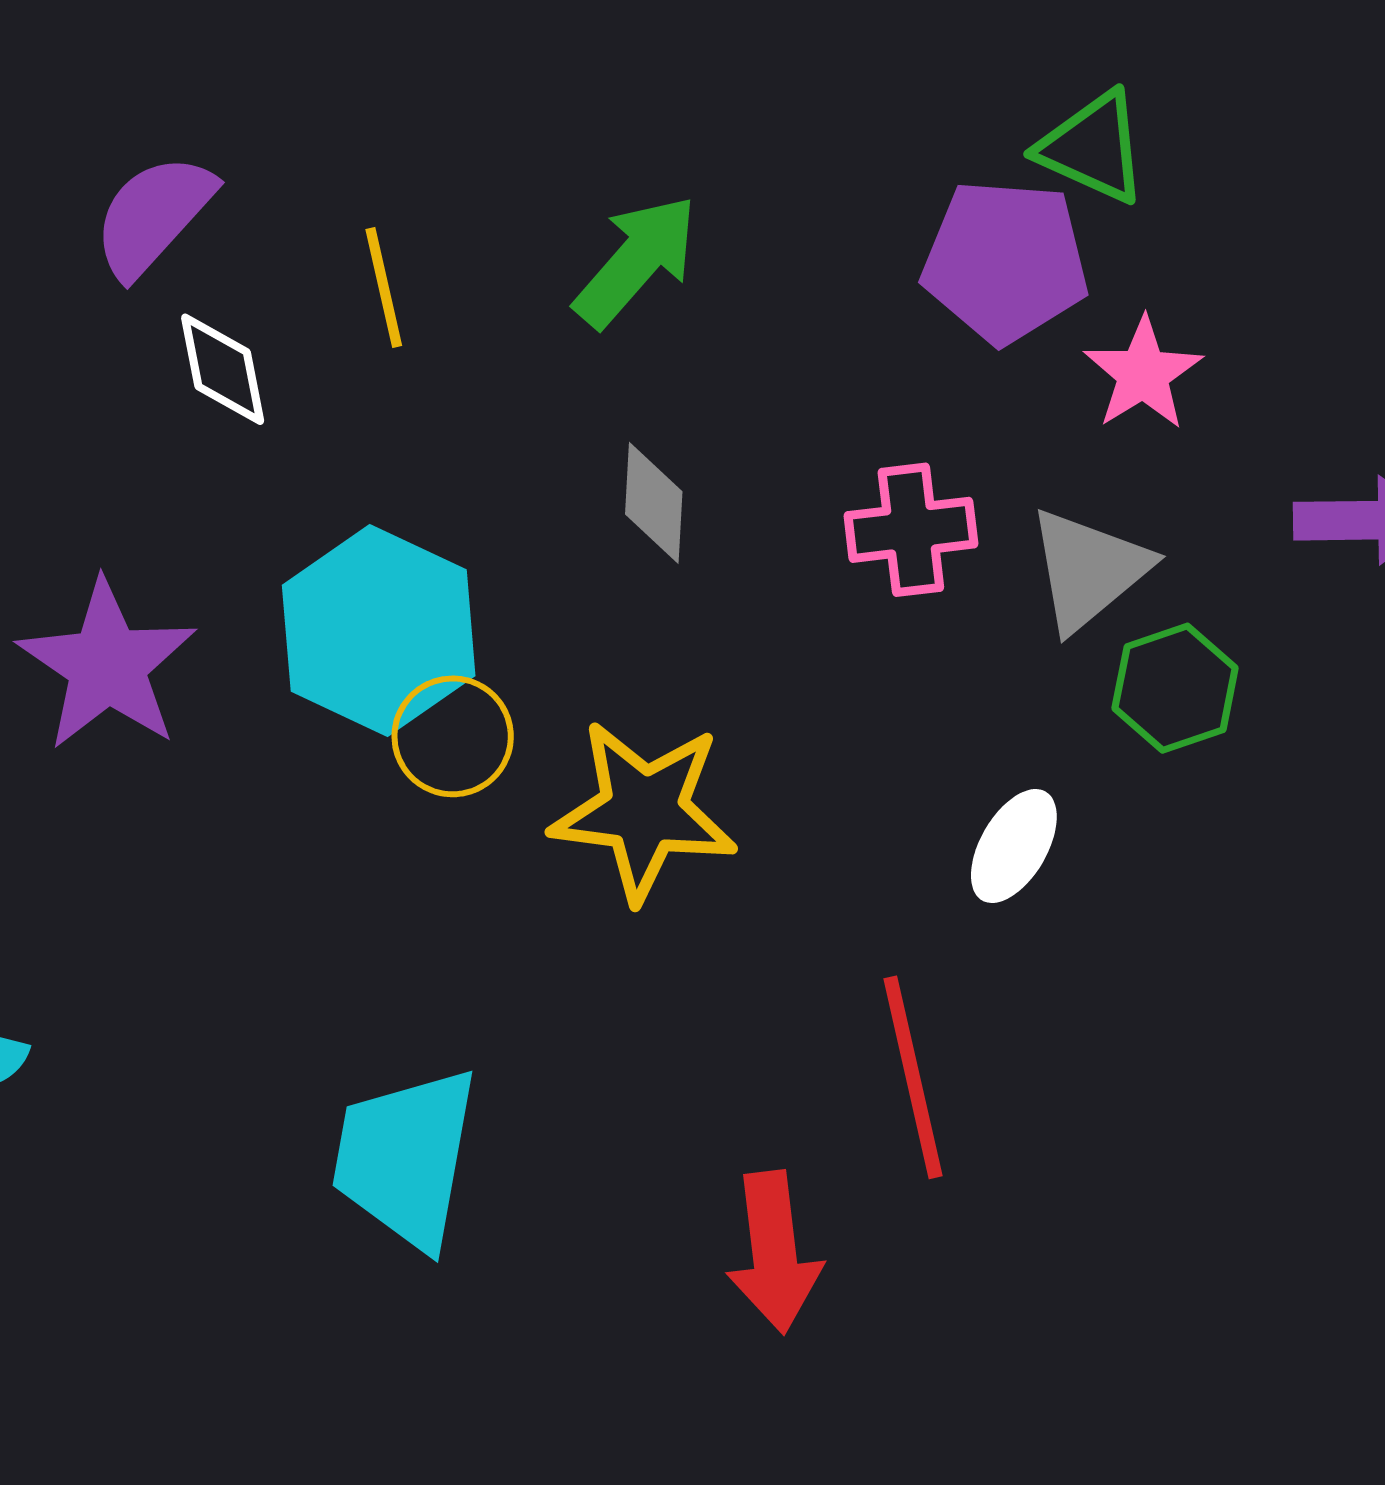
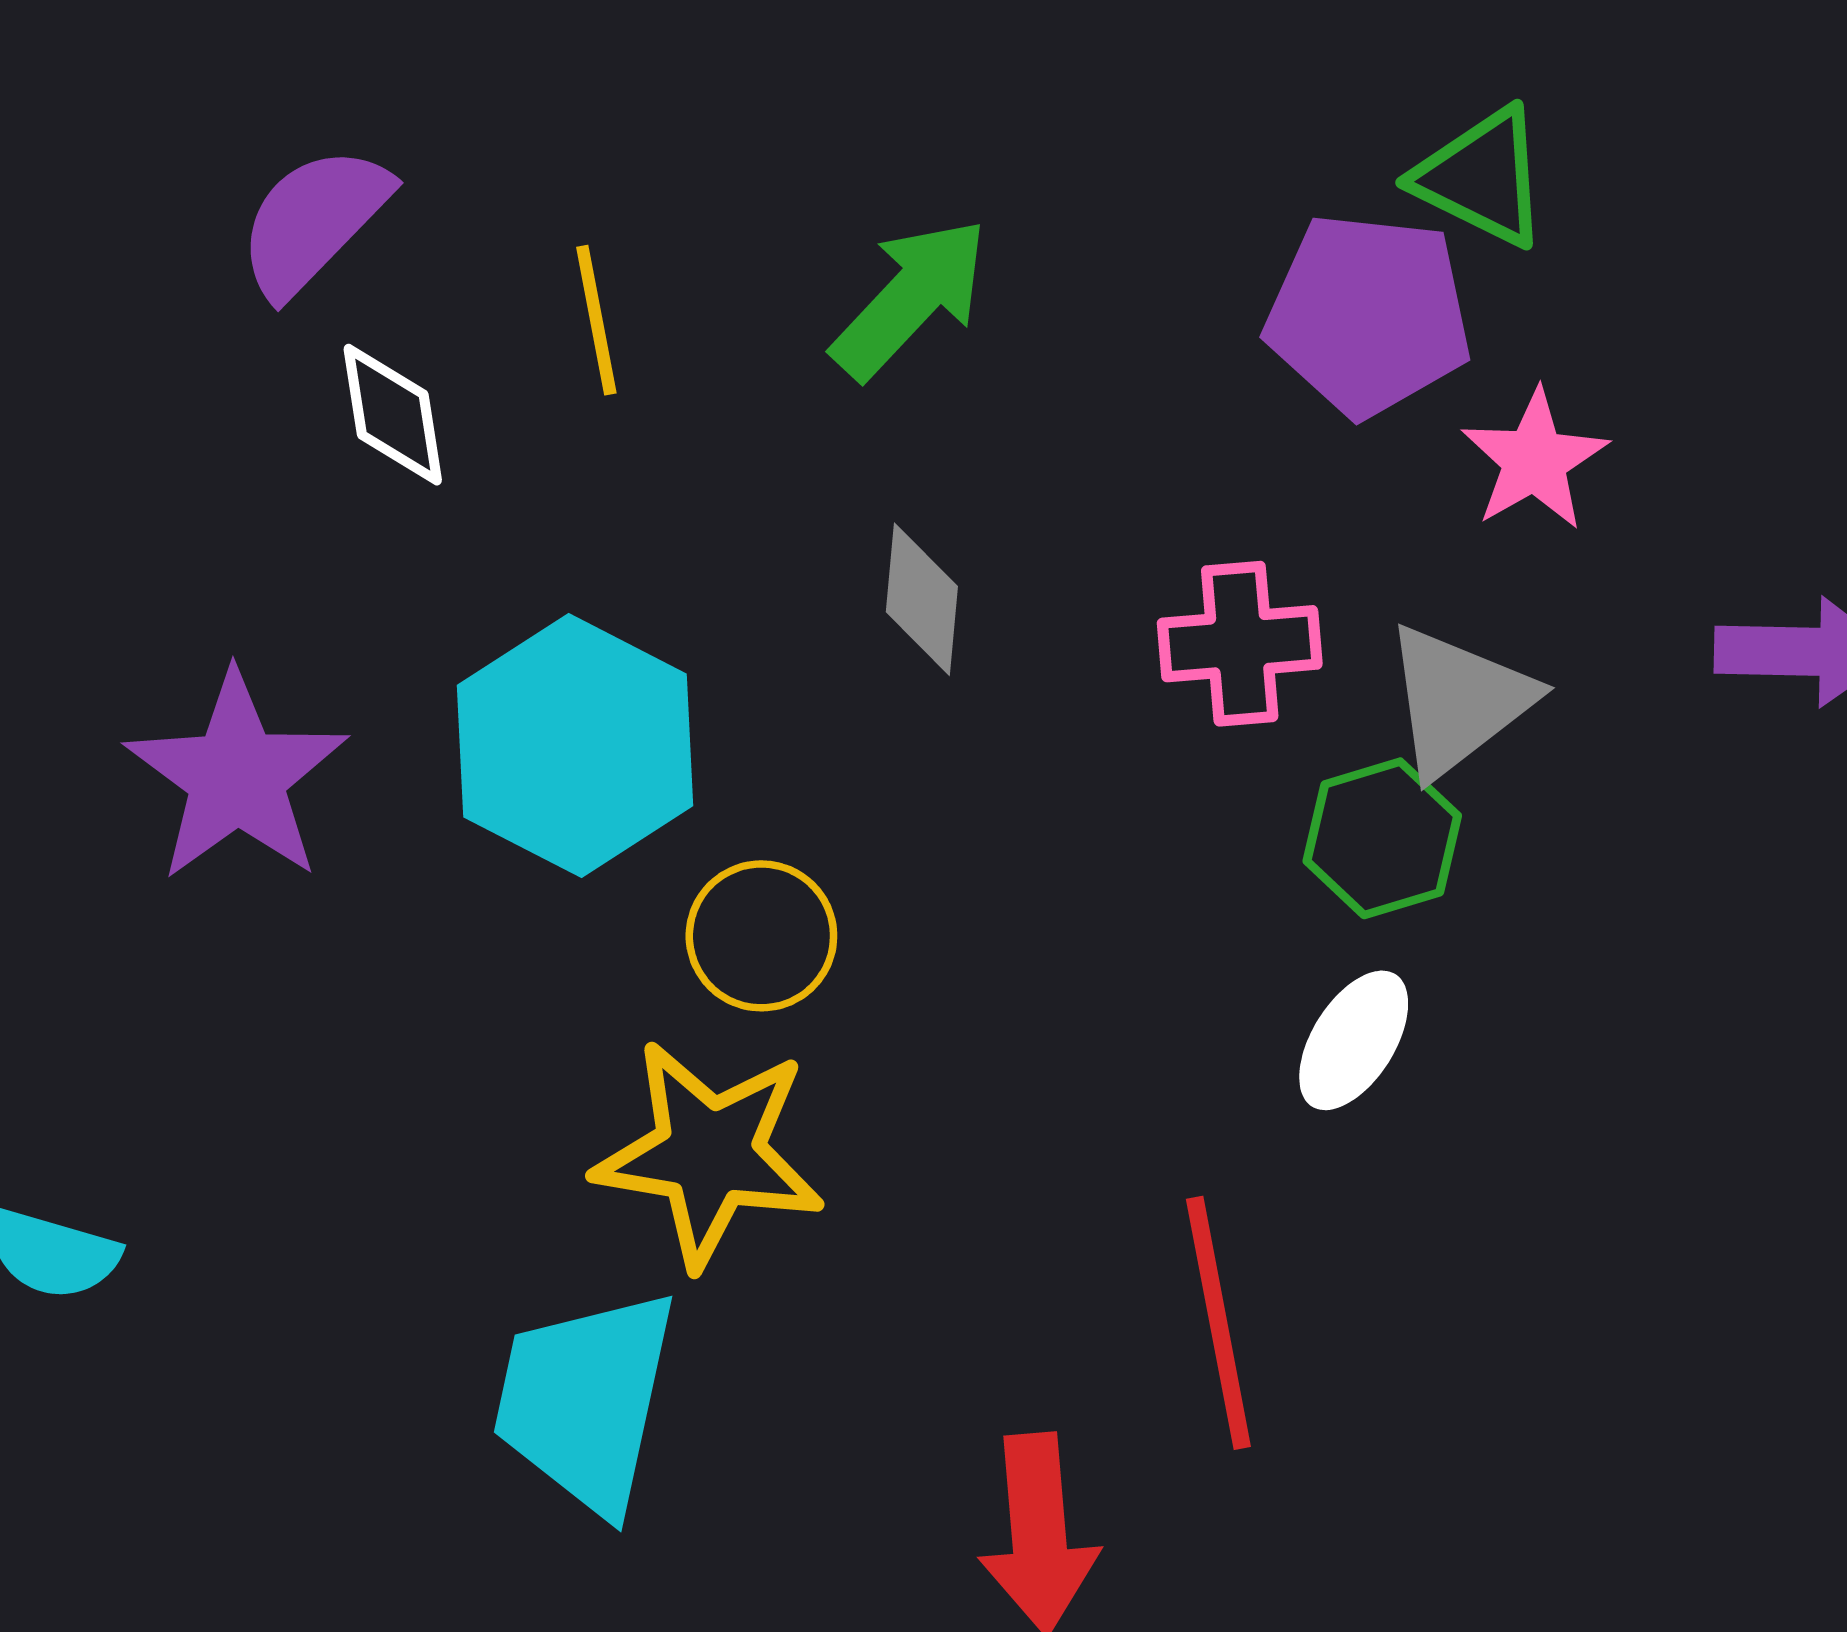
green hexagon: (1175, 688) -> (1382, 838), moved
yellow circle: (453, 736) -> (761, 936), moved
yellow star: (644, 811) -> (709, 1154), moved

